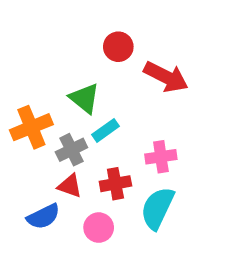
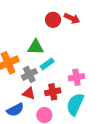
red arrow: (166, 77) -> (72, 18), moved, size x0.7
green triangle: (84, 98) -> (36, 47), turned -36

